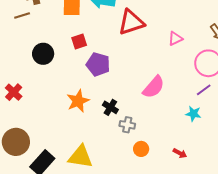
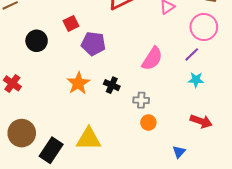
purple line: (204, 90) -> (192, 54), moved
gray cross: (127, 125) -> (141, 100), moved
red arrow: (180, 153) -> (201, 121), moved, size x1.5

